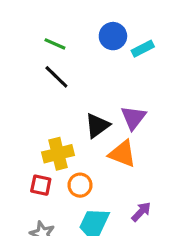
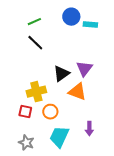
green line: (55, 44) -> (34, 22), turned -48
cyan rectangle: (143, 49) -> (90, 25), turned 32
purple arrow: (141, 212) -> (89, 129), turned 136

